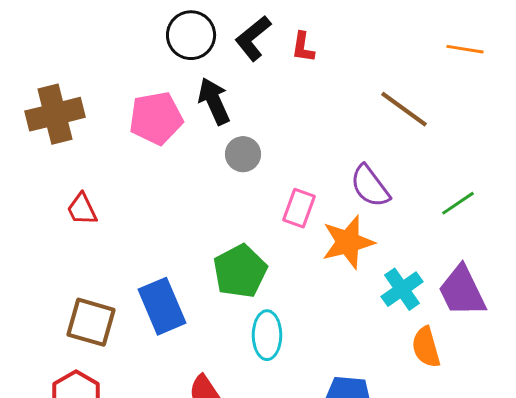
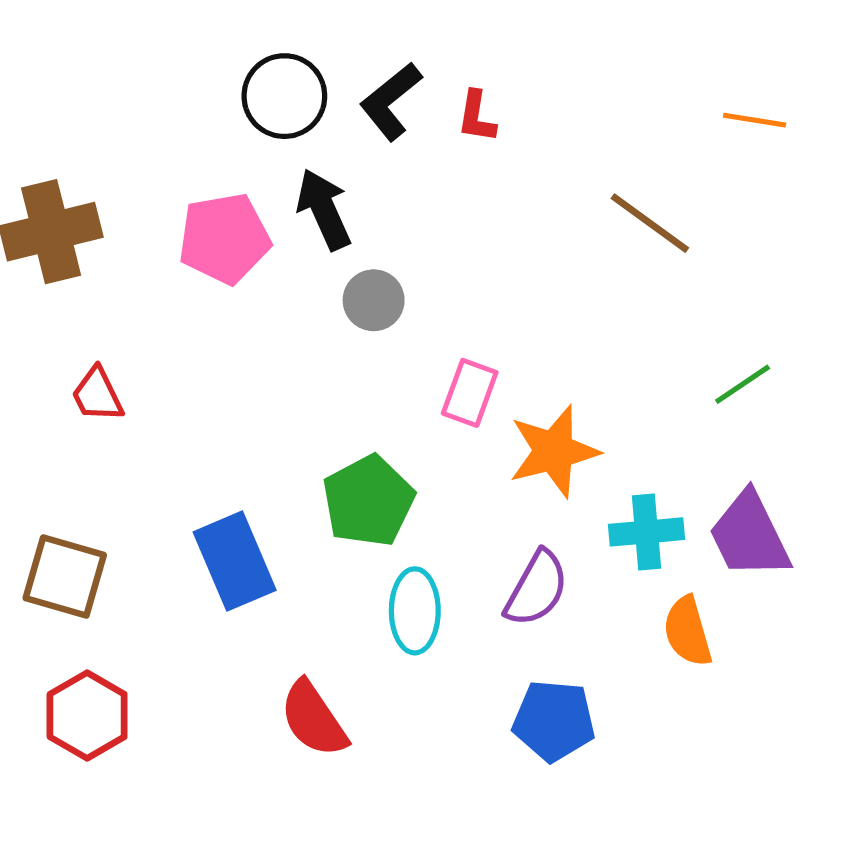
purple semicircle: (370, 186) -> (537, 589), moved, turned -114
cyan cross: (402, 289) -> (646, 532), turned 30
brown square: (91, 322) -> (65, 577), moved

